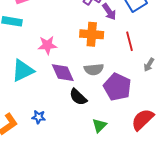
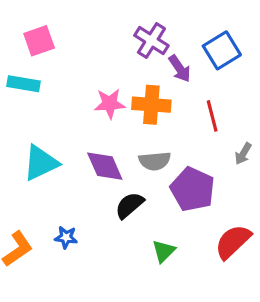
pink star: (47, 45) -> (110, 104), moved
black semicircle: (78, 97) -> (129, 205), turned 96

